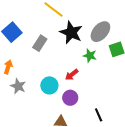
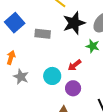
black star: (71, 32) -> (74, 23), turned 30
gray rectangle: (40, 43) -> (43, 34), turned 63

